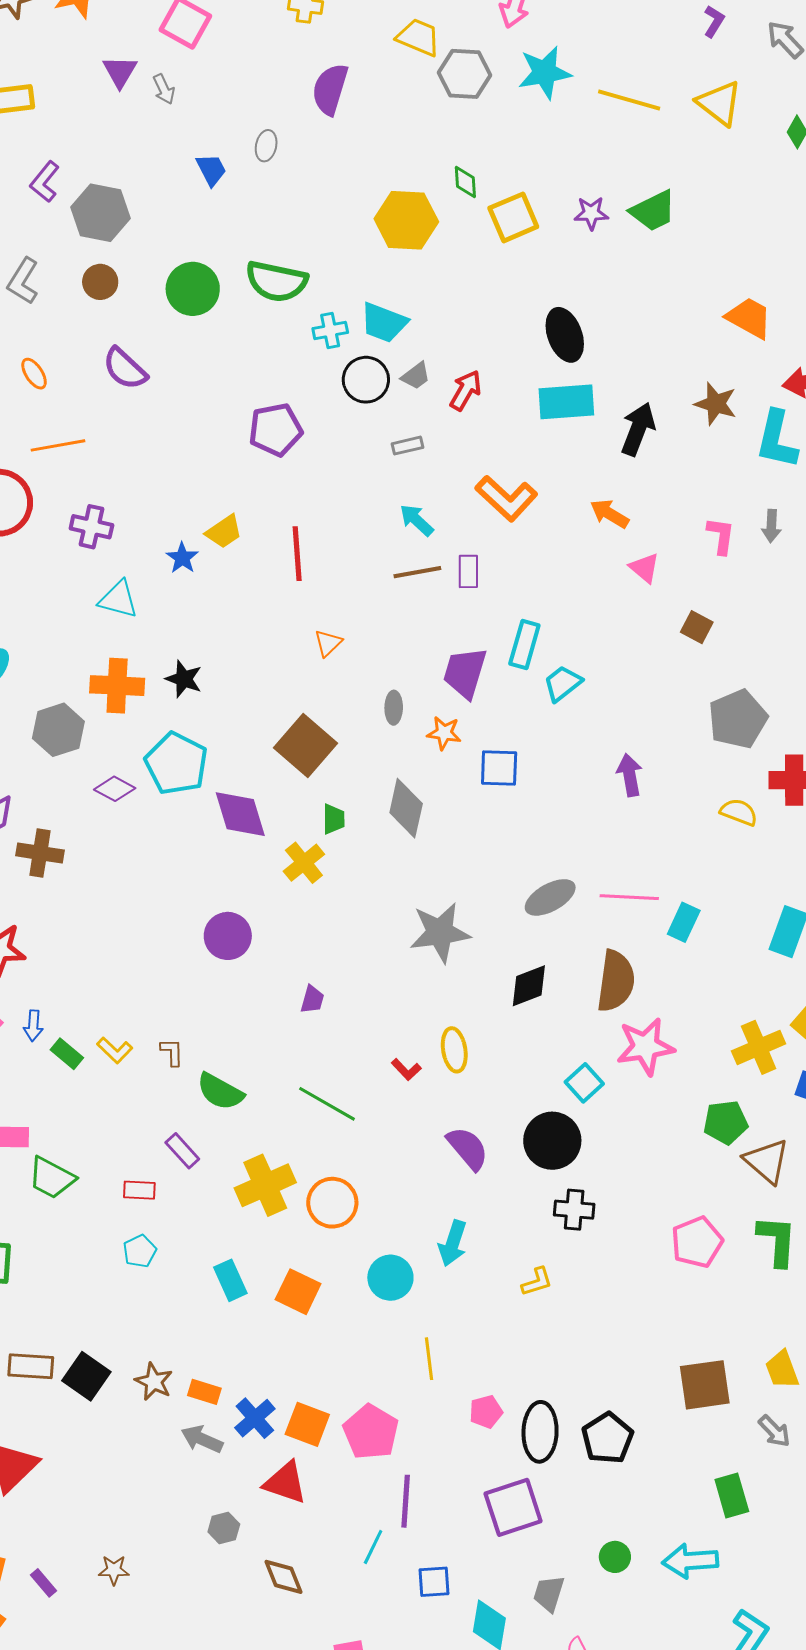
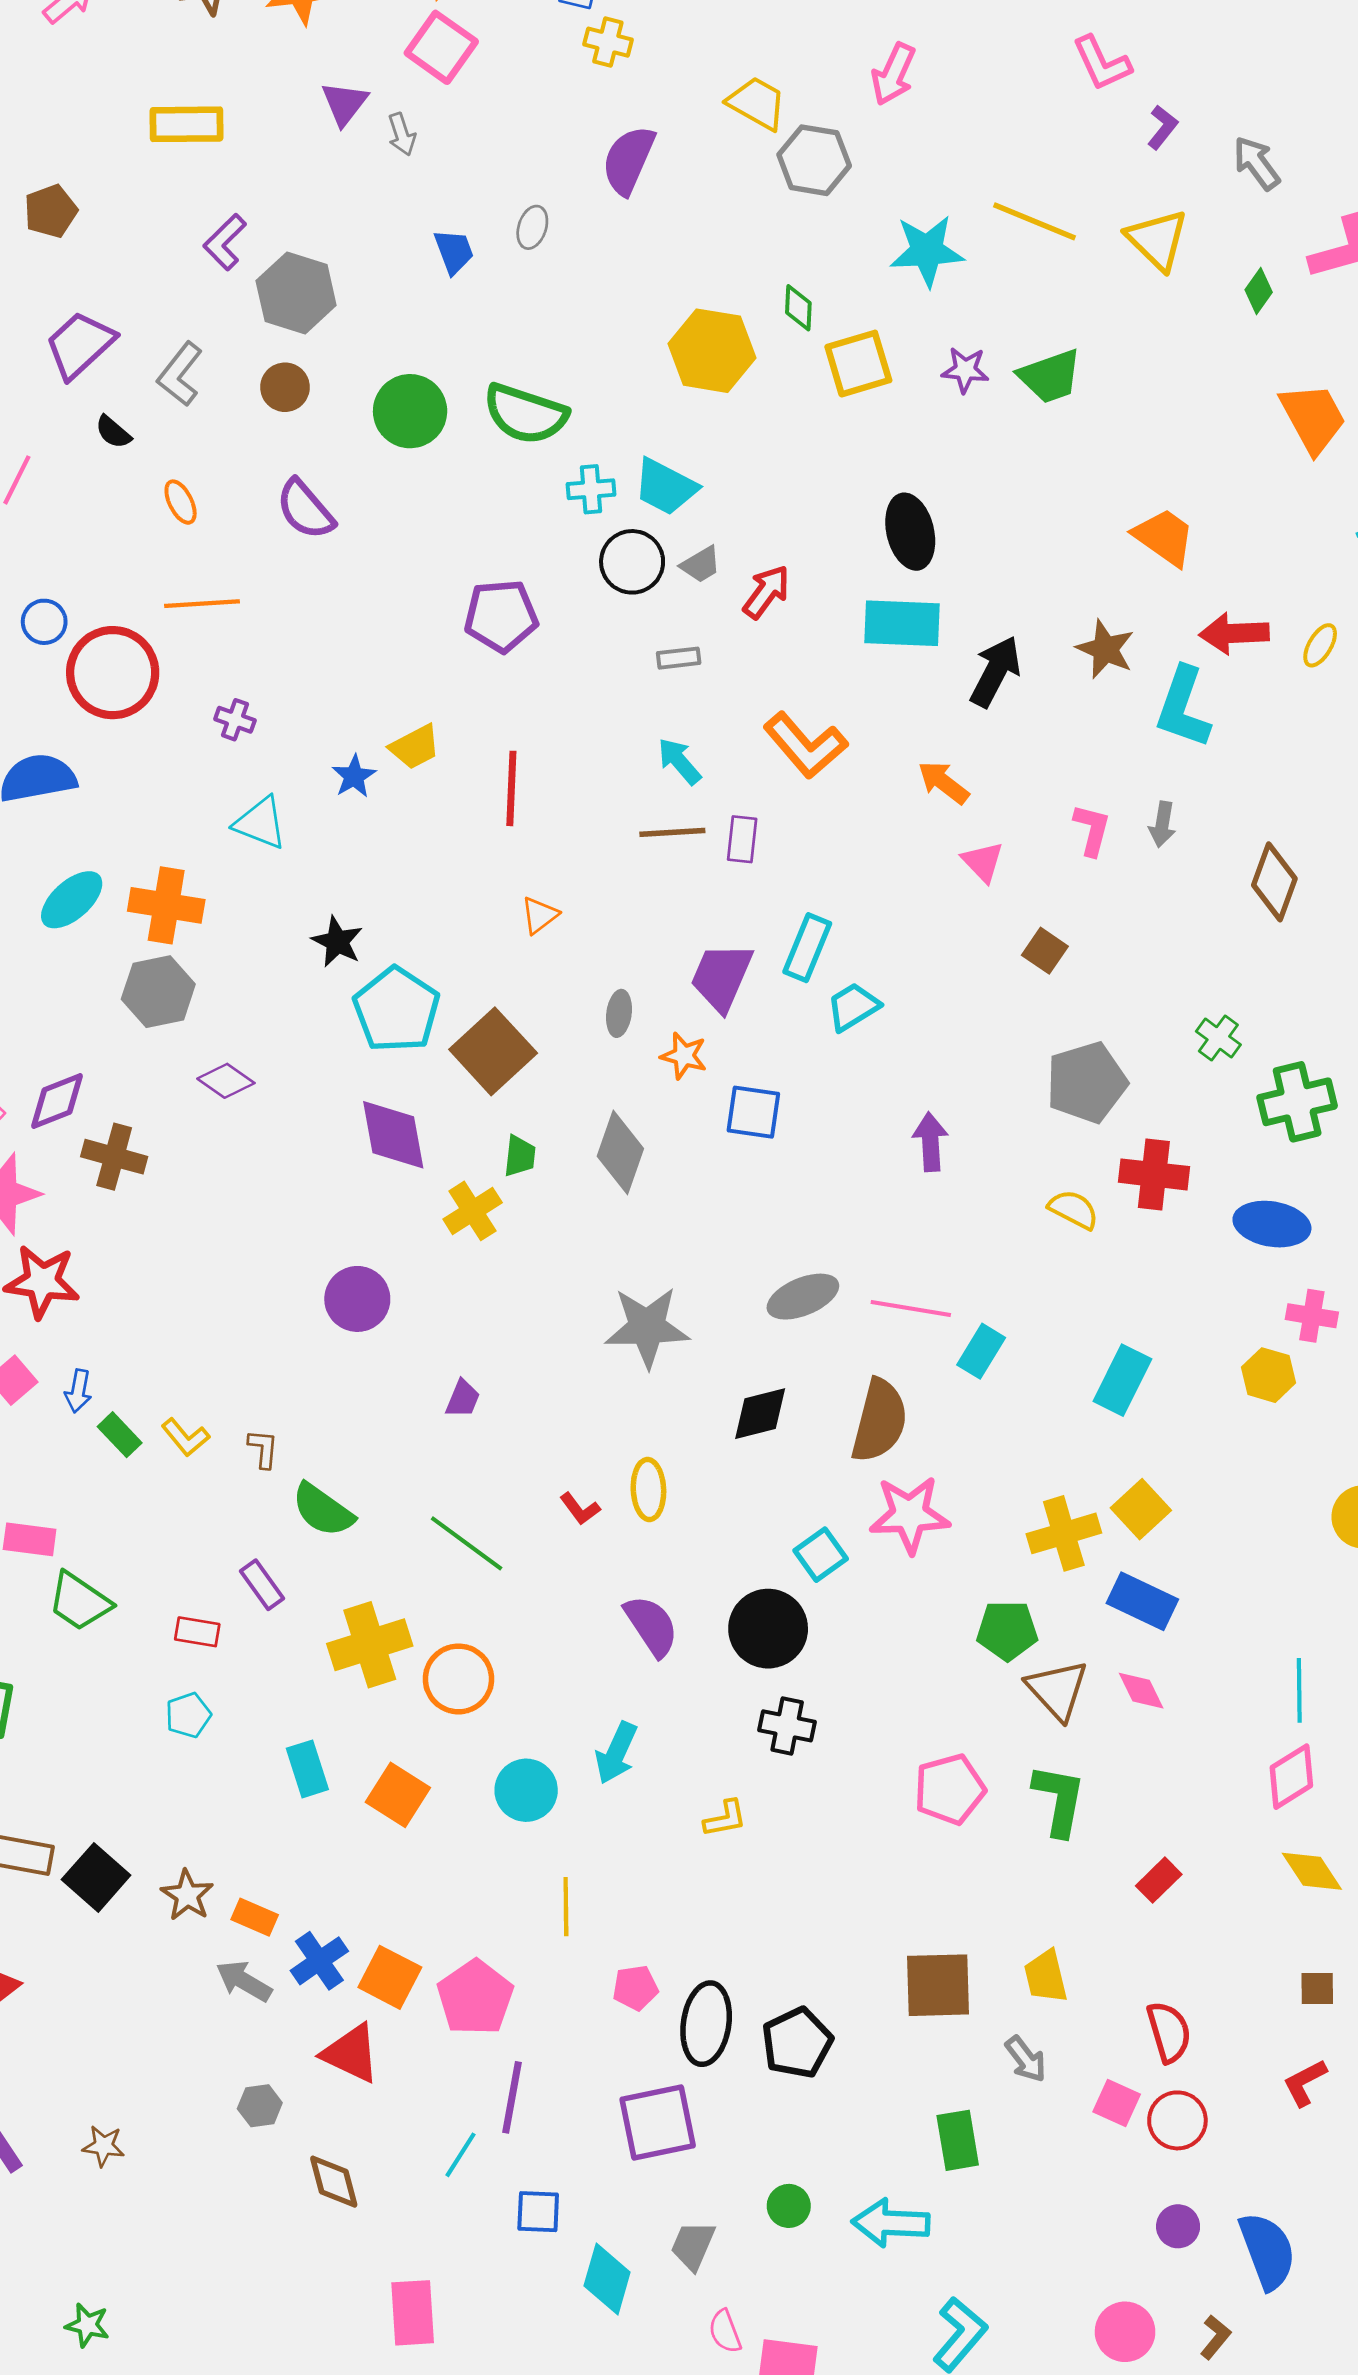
cyan star: (545, 73) -> (927, 251), moved
purple cross: (91, 527) -> (235, 720), size x0.7
orange cross: (117, 686) -> (166, 905), moved
cyan pentagon: (176, 763) -> (396, 1010), moved

